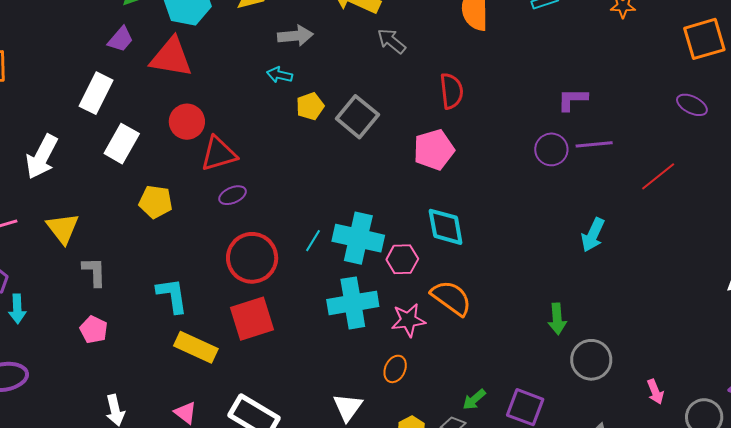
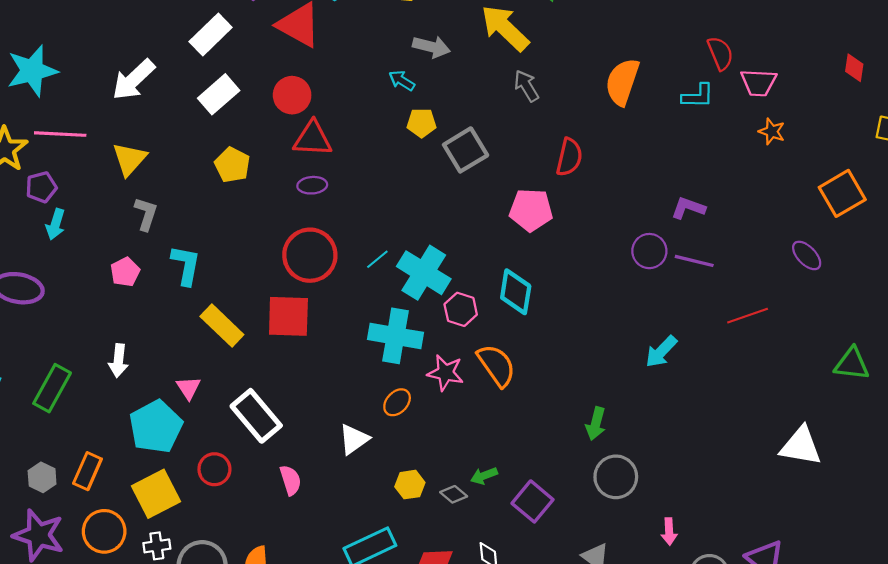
orange square: (704, 39) -> (842, 193), turned -33
cyan L-shape: (172, 295) -> (186, 265), moved
orange ellipse: (395, 369) -> (397, 402), moved

